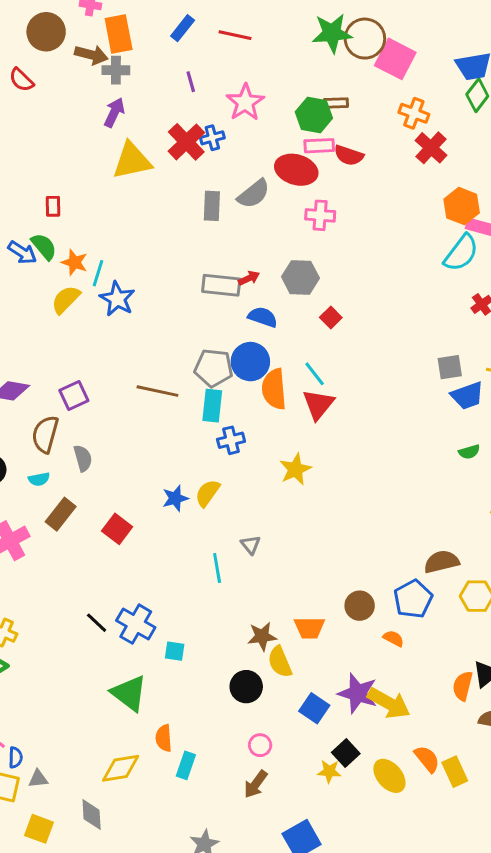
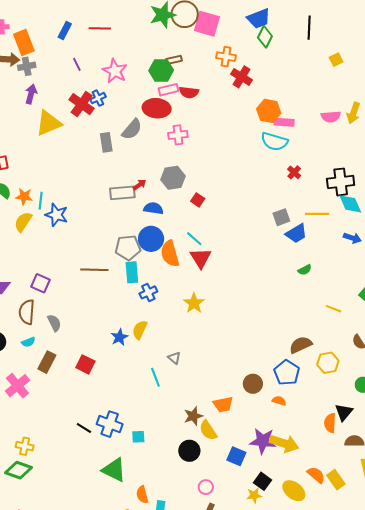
cyan semicircle: (461, 253) -> (274, 142), turned 80
purple square: (74, 396) -> (40, 283), turned -30

